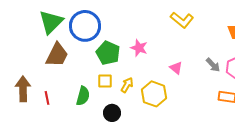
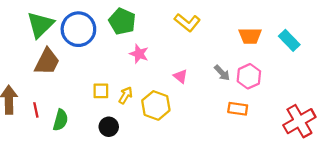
green pentagon: (108, 53) -> (122, 21), moved
green semicircle: (83, 96) -> (61, 120), moved

